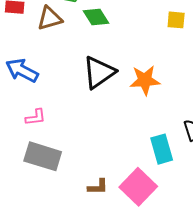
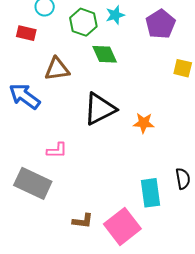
brown triangle: (50, 18) -> (57, 69), moved
orange star: (145, 80) -> (144, 123), size x0.7
pink L-shape: (36, 117) -> (57, 150), moved

